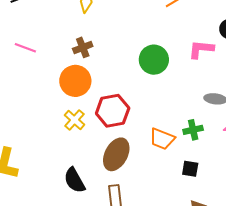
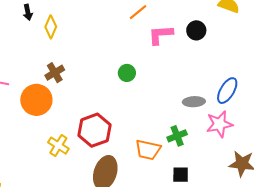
pink L-shape: (201, 49) -> (160, 35), moved
green circle: (154, 60) -> (127, 73), size x0.6
orange circle: (75, 81) -> (36, 100), moved

